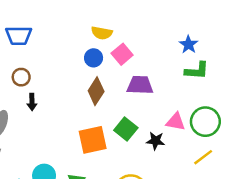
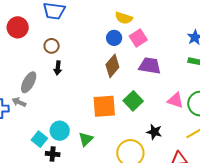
black star: (156, 141) -> (154, 132), moved

